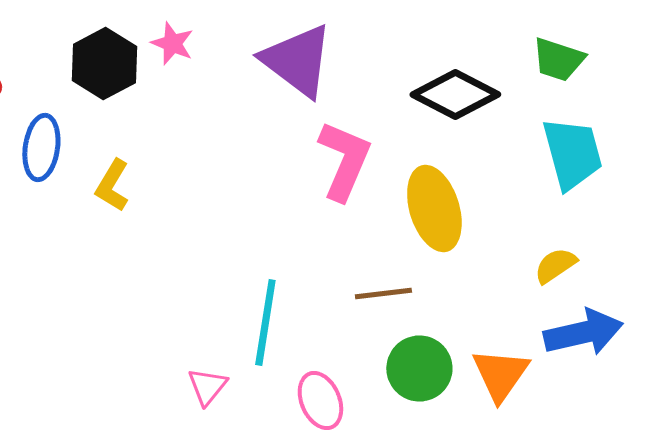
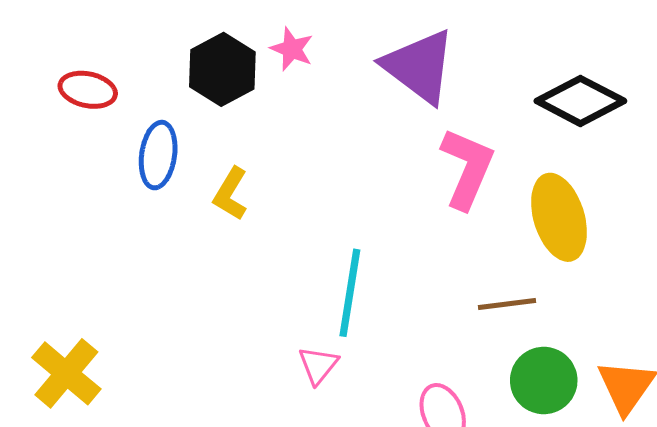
cyan line: (265, 322) -> (350, 293), moved
pink triangle: (207, 386) -> (318, 365), moved

